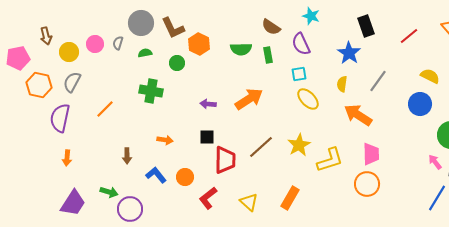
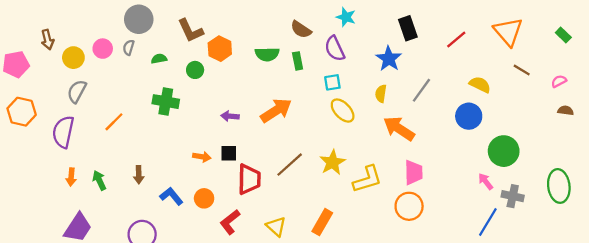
gray circle: (141, 23) -> (139, 19), moved
orange hexagon: (39, 85) -> (22, 112), moved
orange arrow: (165, 140) -> (202, 157), moved
green arrow: (109, 192) -> (99, 180), moved, turned -132

